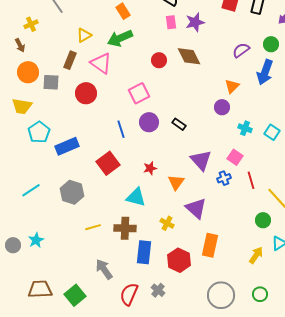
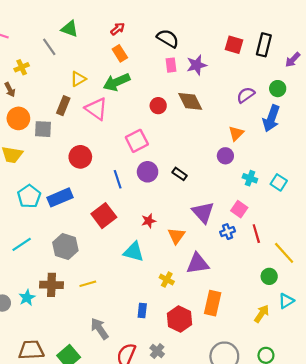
red circle: (86, 93) -> (80, 157), moved
cyan pentagon: (39, 132) -> (29, 196), moved
purple triangle: (196, 208) -> (198, 264), turned -50
brown cross: (125, 228) -> (51, 285), moved
blue rectangle: (144, 252) -> (142, 310), size x0.6

